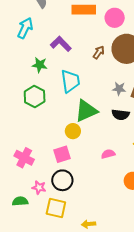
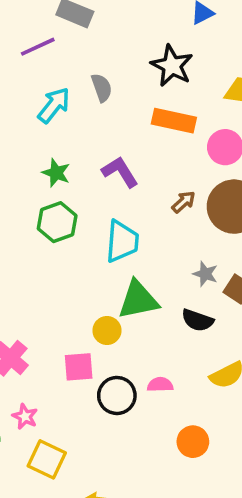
cyan arrow: (25, 28) -> (54, 105), moved
green star: (40, 65) -> (56, 173), moved
green hexagon: (35, 96) -> (57, 222), moved
black circle: (62, 180) -> (117, 395), moved

